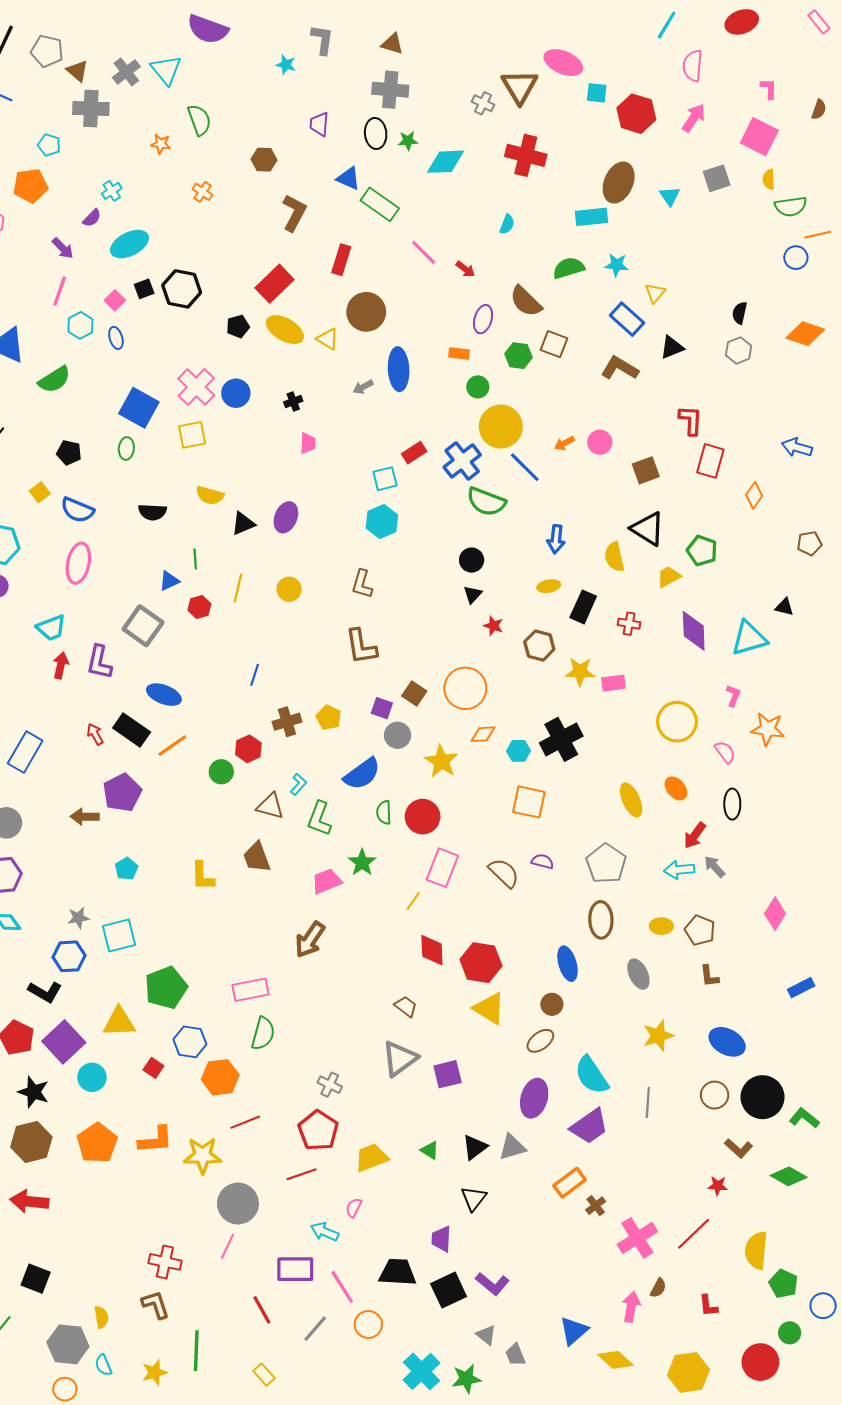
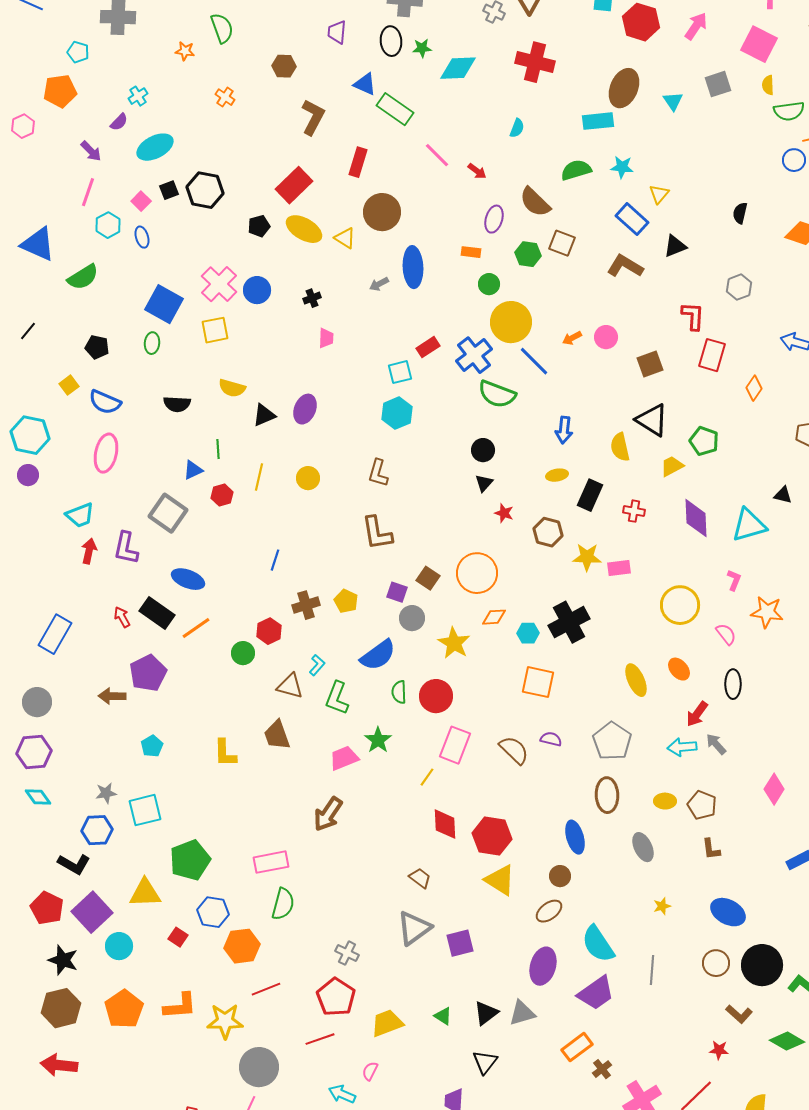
gray hexagon: (739, 350) -> (739, 287), moved
yellow star: (658, 1036) -> (662, 906), size x0.6

